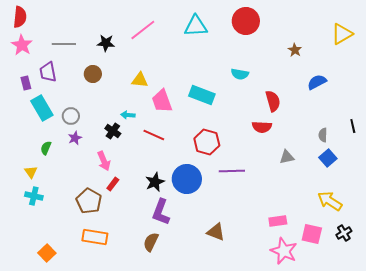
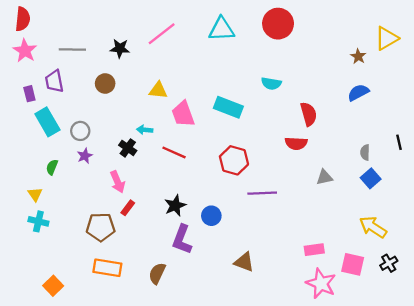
brown star: (295, 50) -> (358, 56), moved
blue circle: (187, 179) -> (211, 216), moved, size x0.6
brown pentagon: (89, 201) -> (101, 227), turned -30
brown semicircle: (151, 242) -> (157, 273), moved

